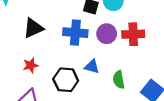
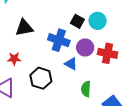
blue triangle: (92, 67) -> (71, 64), moved

